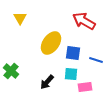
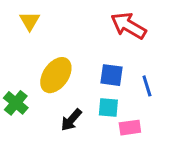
yellow ellipse: (51, 43) -> (56, 75), moved
blue line: (96, 60) -> (147, 86), turned 56

